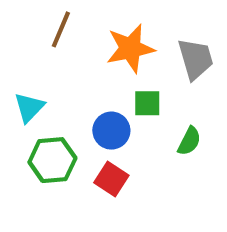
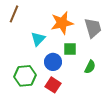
brown line: (61, 29) -> (14, 14), moved
cyan triangle: (29, 107) -> (38, 39), moved

